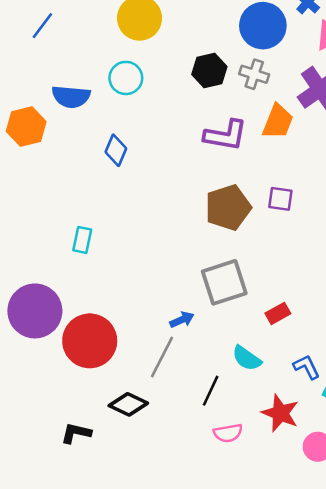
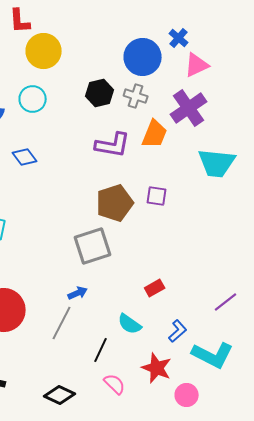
blue diamond: (116, 150) -> (25, 157), turned -60
gray square: (224, 282) -> (93, 246), moved
blue L-shape: (306, 367) -> (178, 331), turned 75
black diamond: (128, 404) -> (60, 395), moved
pink semicircle: (228, 433) -> (115, 384), turned -125

